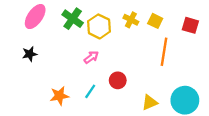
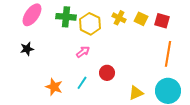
green cross: (73, 19) -> (66, 17), turned -30
red square: (190, 25) -> (162, 21), moved
orange line: (164, 52) -> (168, 54), moved
orange star: (59, 96) -> (54, 87), turned 30

